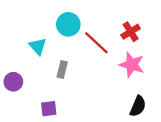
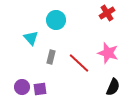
red cross: (131, 32) -> (107, 13), moved
red line: (96, 43) -> (79, 63), moved
purple circle: (13, 82) -> (22, 87), moved

